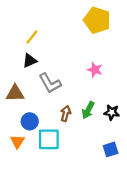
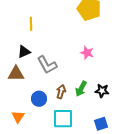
yellow line: (32, 37) -> (31, 24), turned -40
black triangle: (30, 61) -> (24, 52), moved
blue circle: (30, 121) -> (39, 99), moved
cyan square: (49, 139) -> (63, 119), moved

